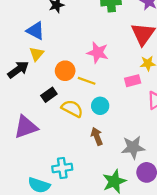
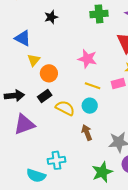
blue triangle: (35, 31) -> (23, 38), moved
black arrow: (18, 70) -> (14, 96), moved, turned 30
orange circle: (65, 71) -> (49, 73), moved
yellow line: (87, 81) -> (93, 86), moved

